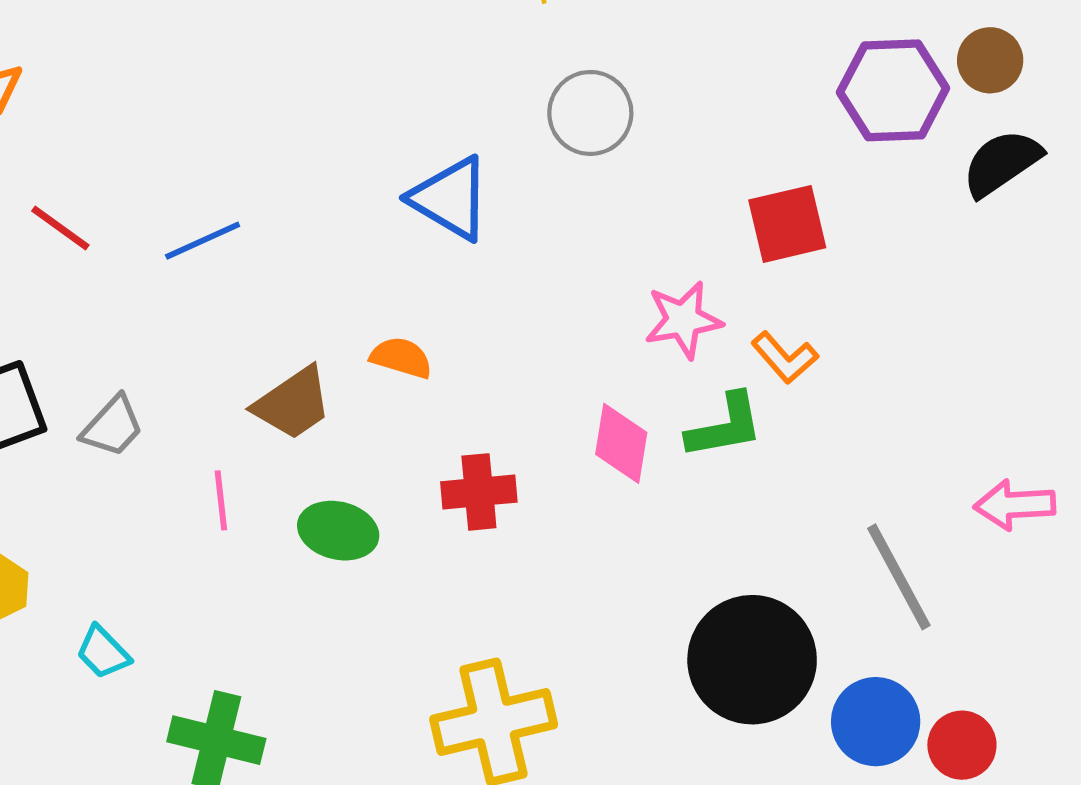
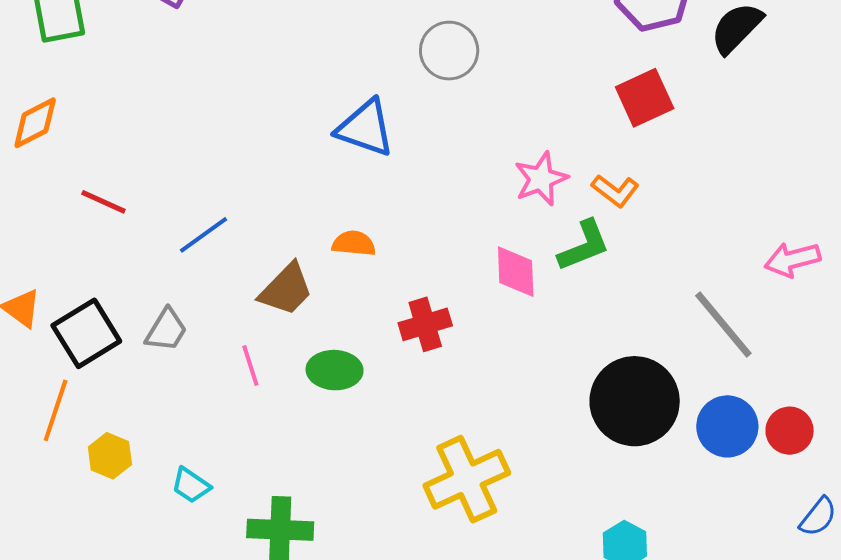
red square: (787, 224) -> (645, 98), moved
blue line: (203, 241) -> (203, 235), moved

